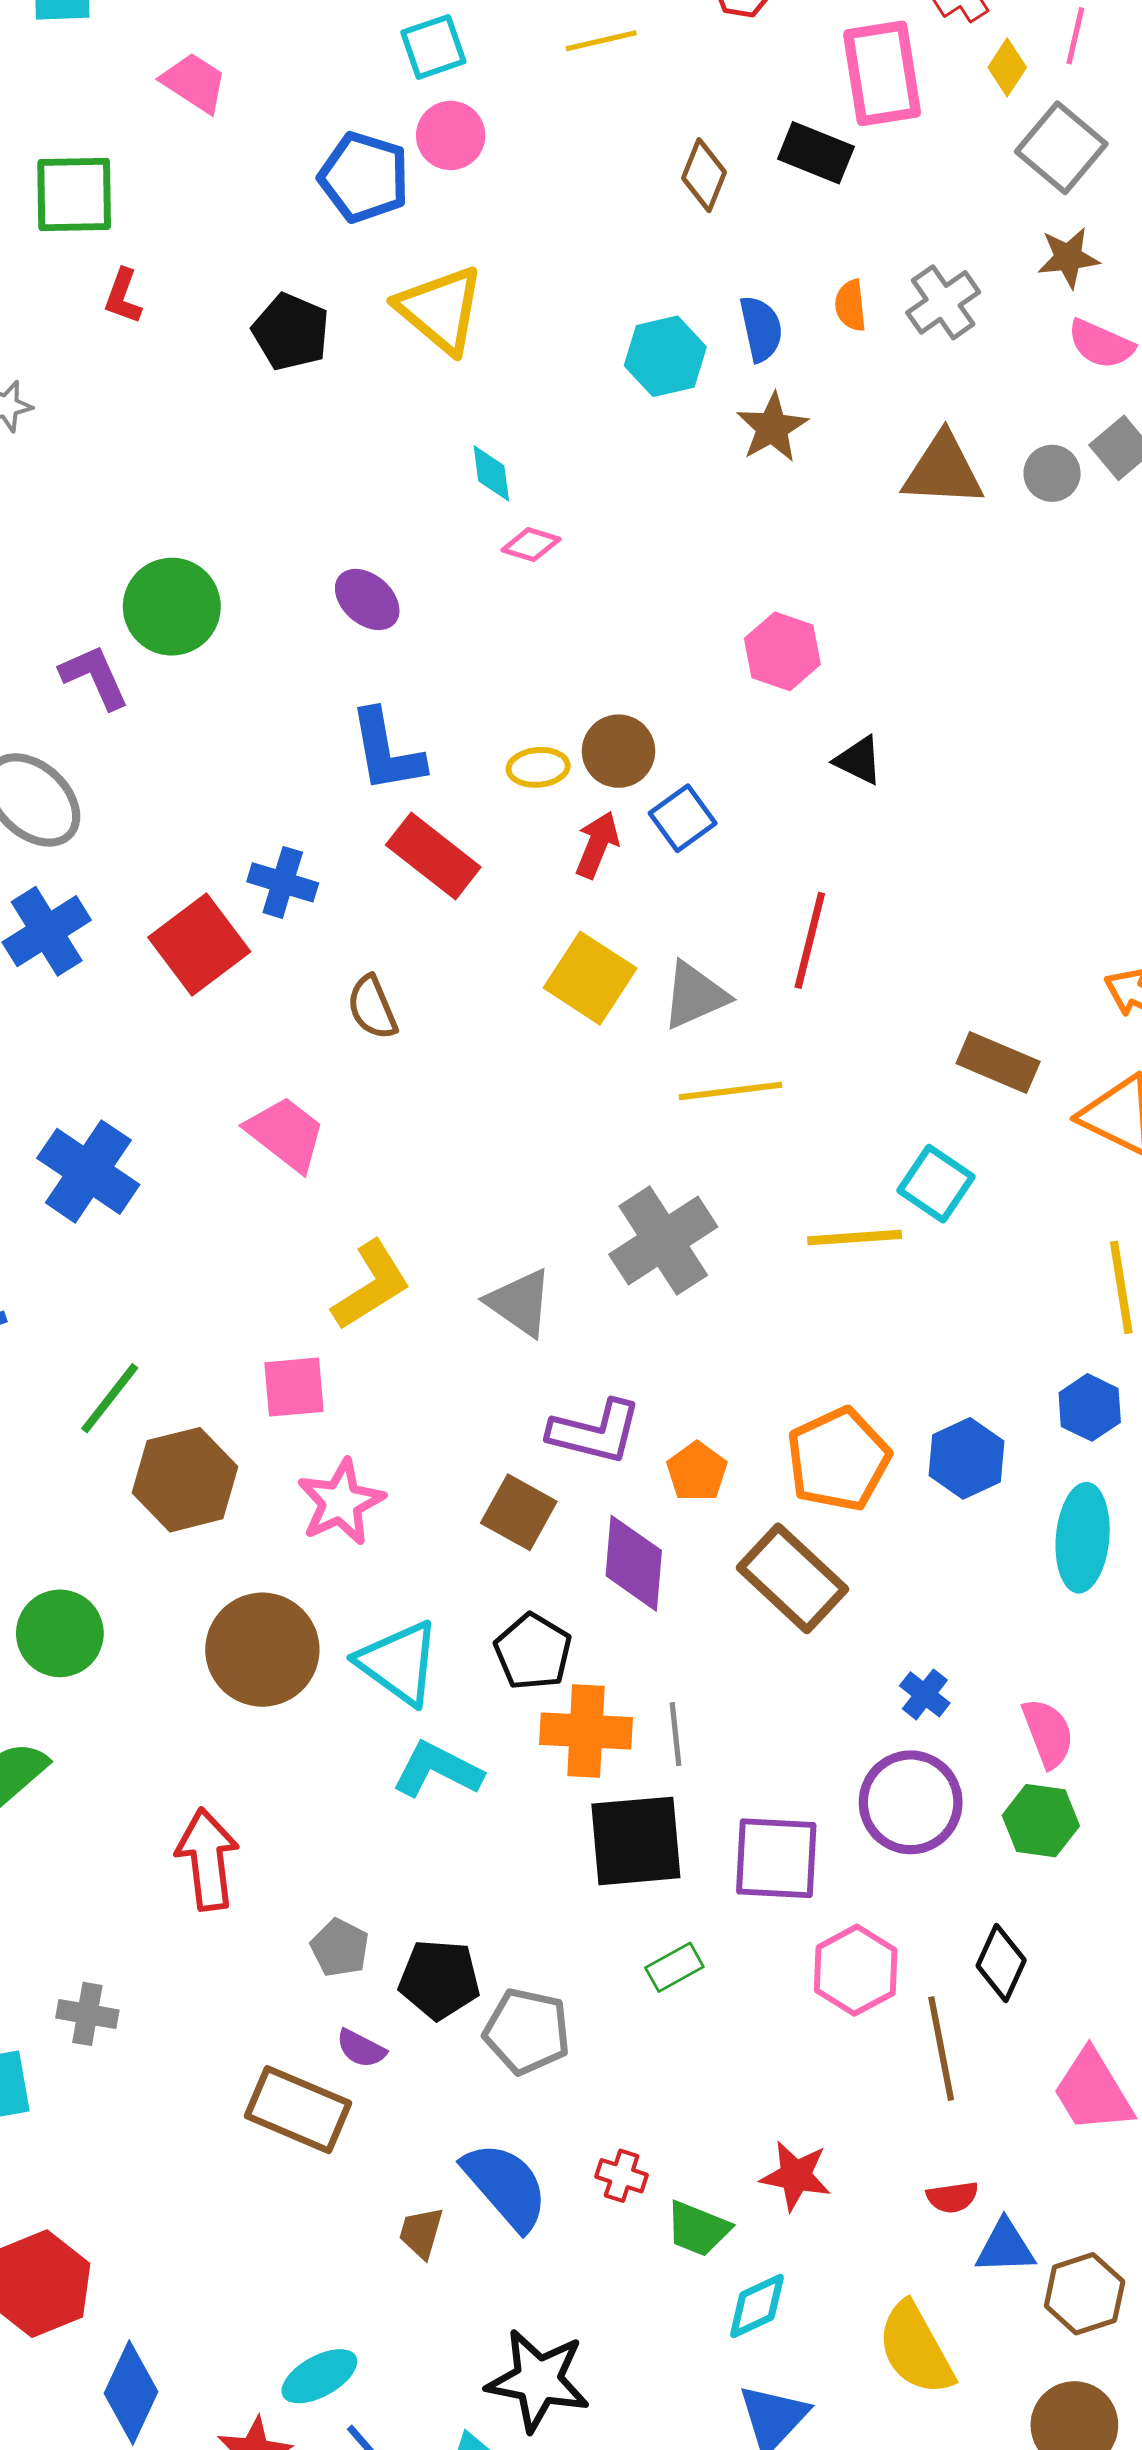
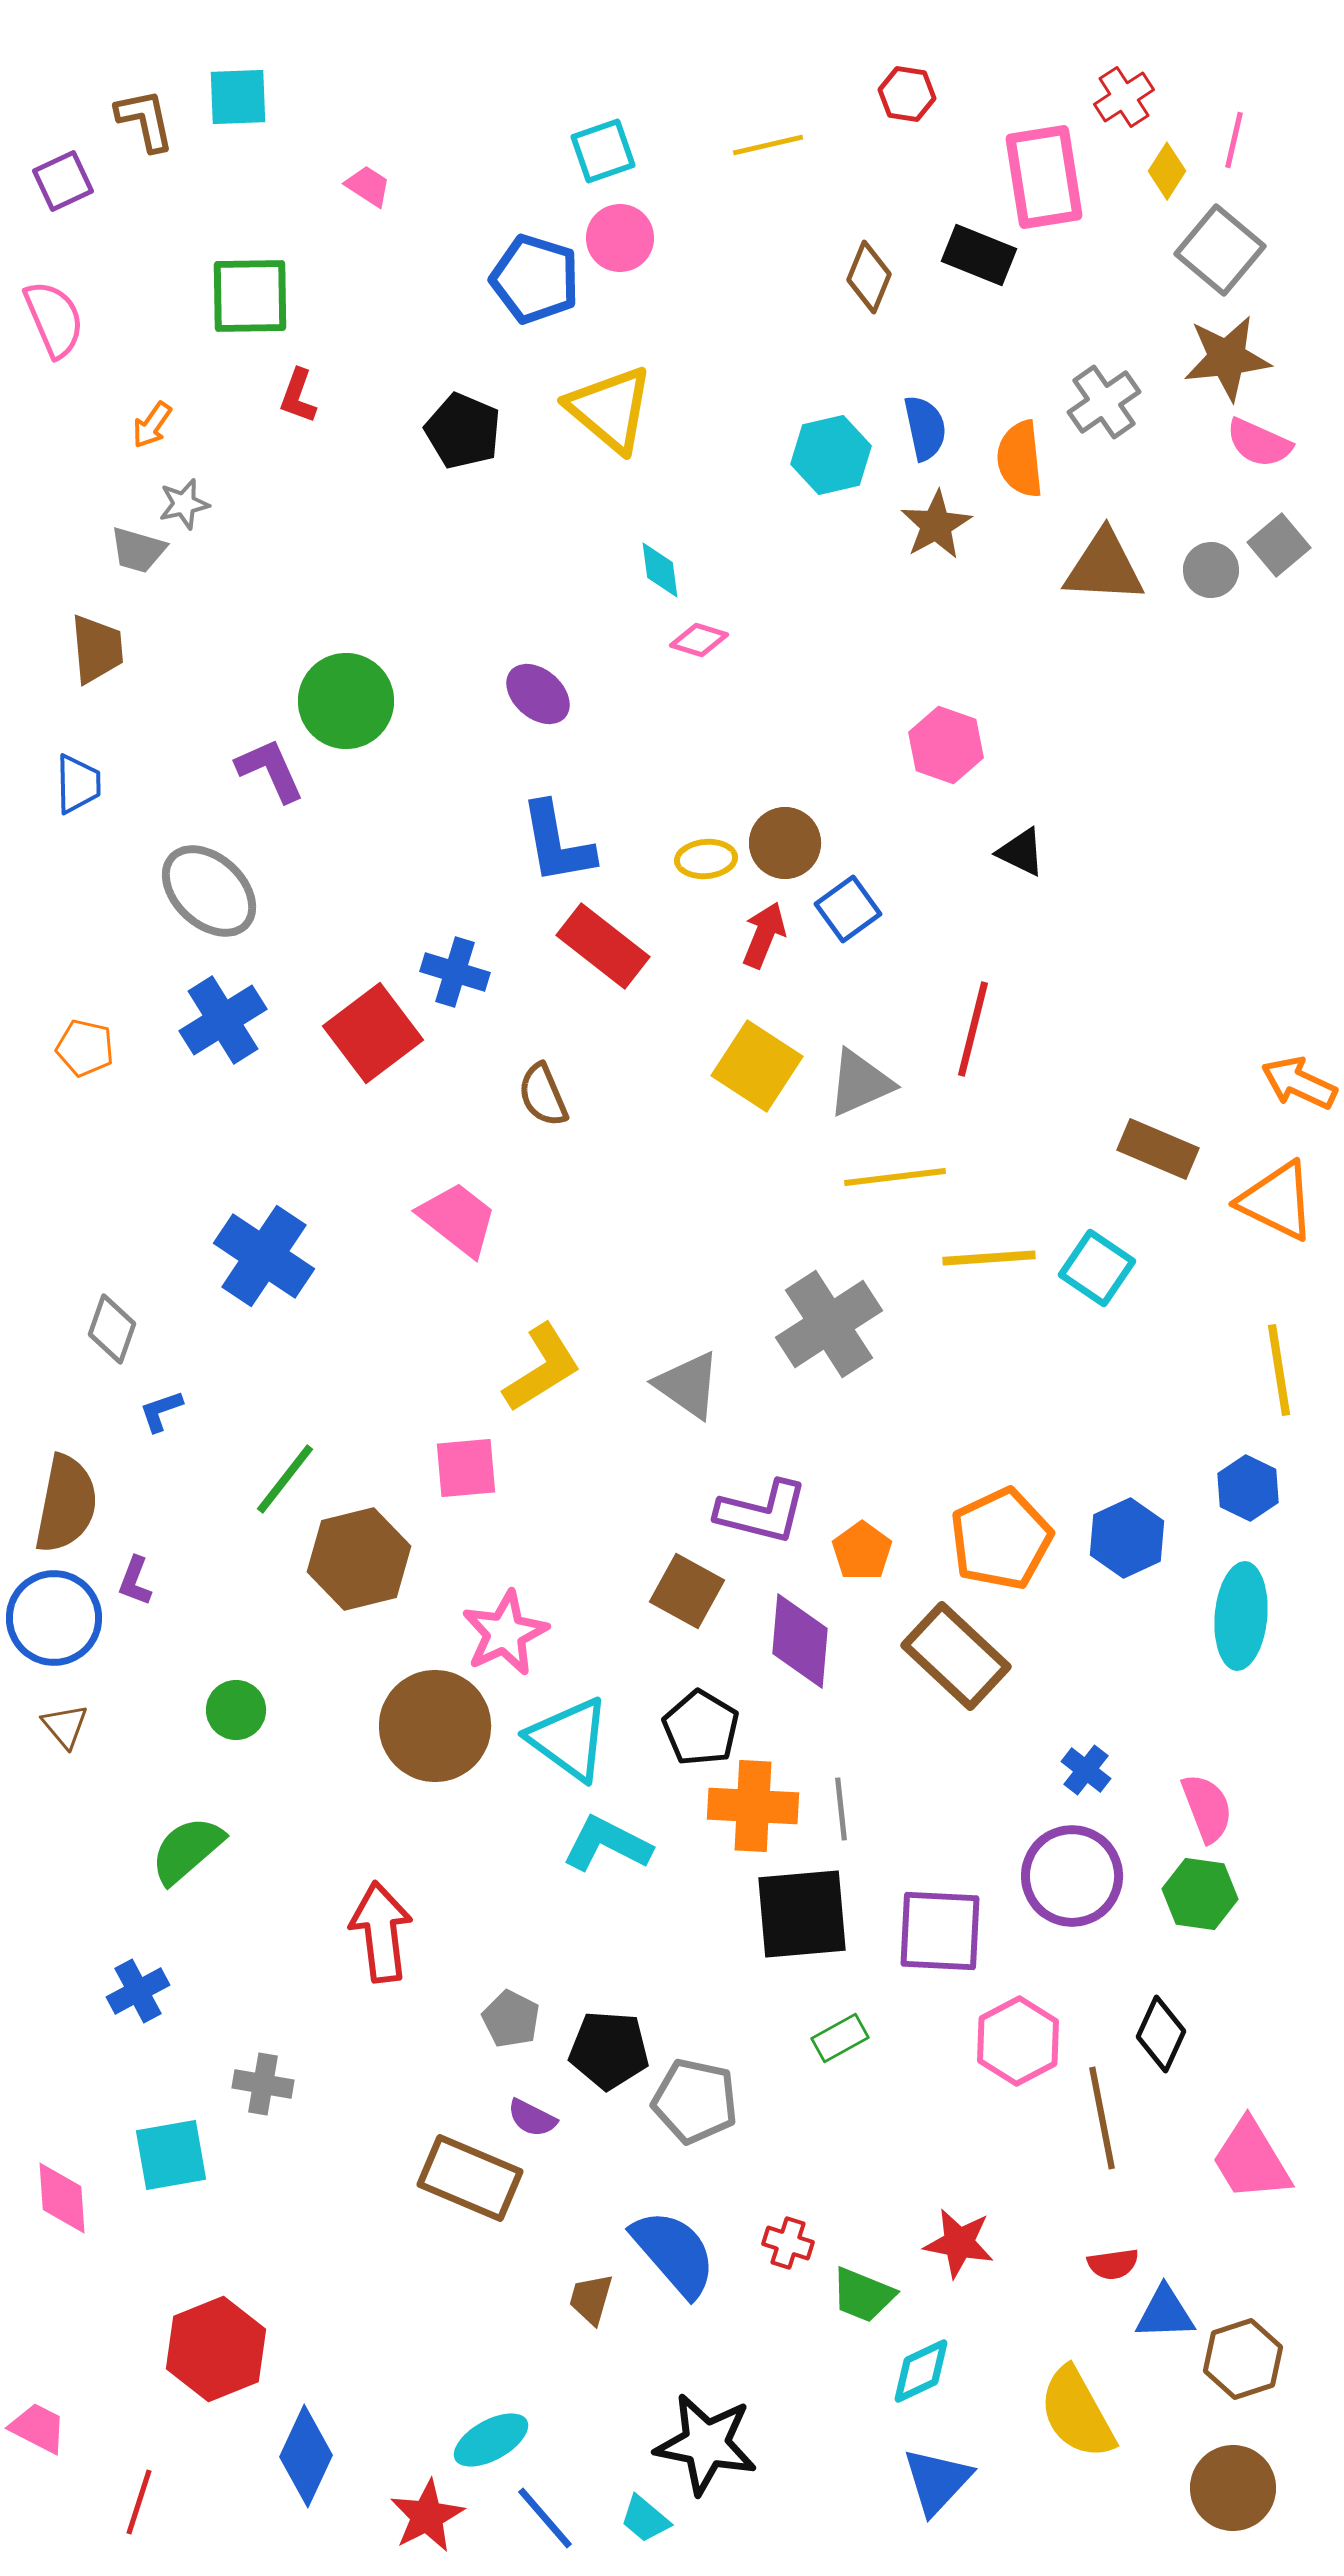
pink trapezoid: (194, 83) -> (368, 186), size x0.7
brown star: (1068, 258) -> (1227, 358), size x1.4
orange semicircle: (851, 305) -> (1020, 459), moved, size x1.5
yellow line: (855, 1238) -> (989, 1258), moved
pink star: (341, 1502) -> (505, 1633), moved
green circle: (60, 1633) -> (236, 1710), size x0.7

